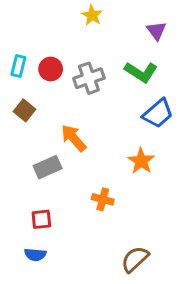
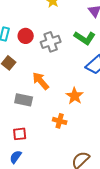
orange star: (141, 161) -> (75, 96), moved
gray rectangle: (48, 167) -> (24, 100), turned 36
blue semicircle: (35, 255) -> (16, 157), turned 120

